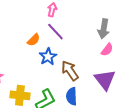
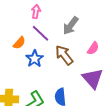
gray arrow: (104, 29) -> (71, 26), moved, turned 30
brown arrow: (70, 71) -> (64, 55), moved

